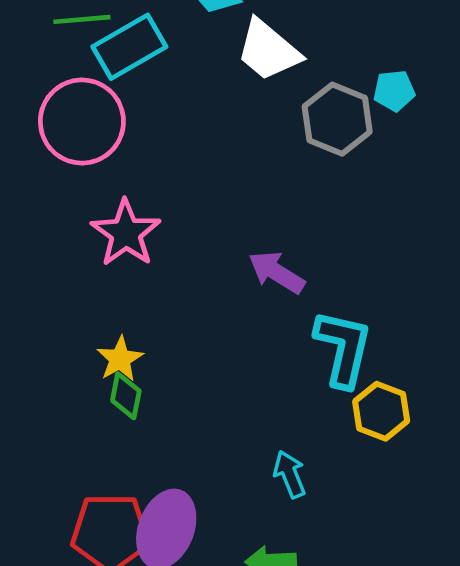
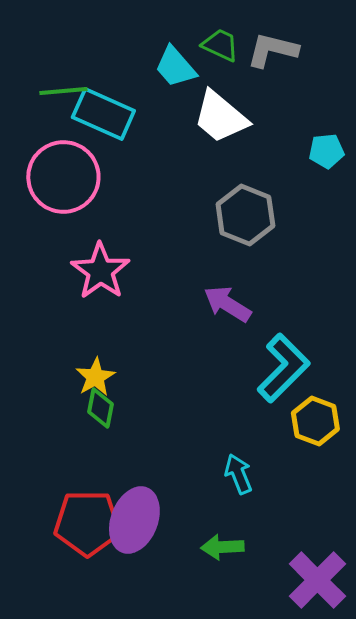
cyan rectangle: (129, 47) -> (103, 114), turned 54
gray hexagon: (337, 119) -> (245, 215), moved
cyan L-shape: (343, 348) -> (283, 368), turned 32

